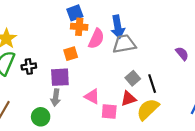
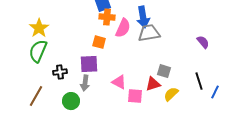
orange square: (71, 54) -> (99, 42), turned 32
black cross: (29, 66) -> (60, 72), moved
gray square: (133, 78) -> (164, 71), moved, turned -32
black line: (152, 84) -> (199, 81), moved
yellow semicircle: (148, 109) -> (171, 94), size x0.7

